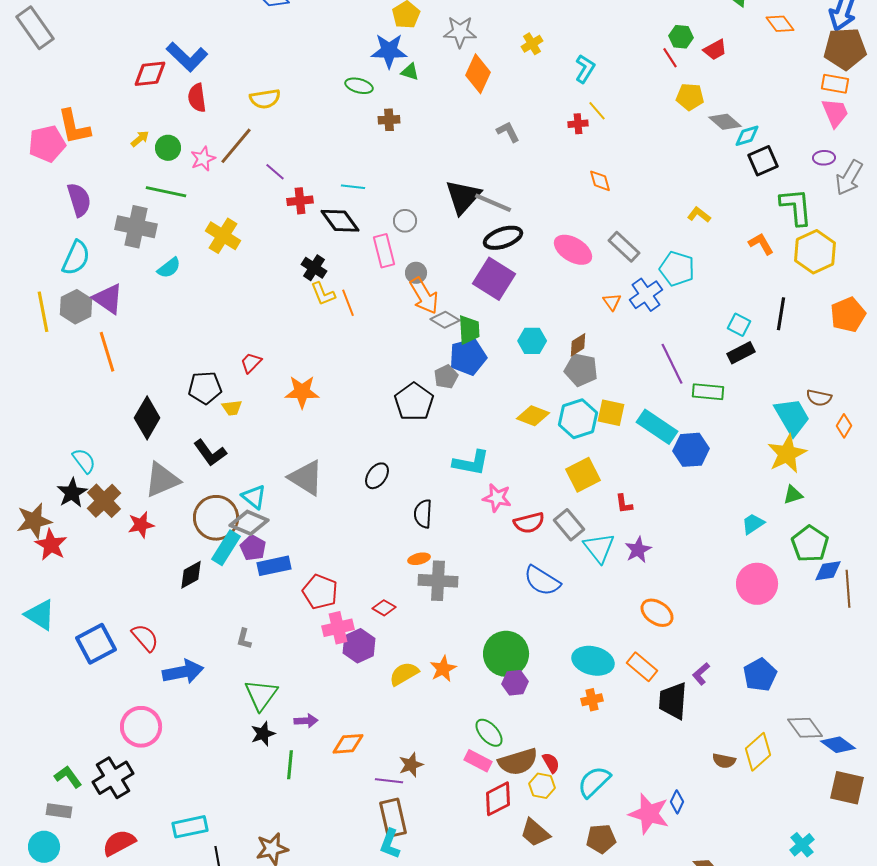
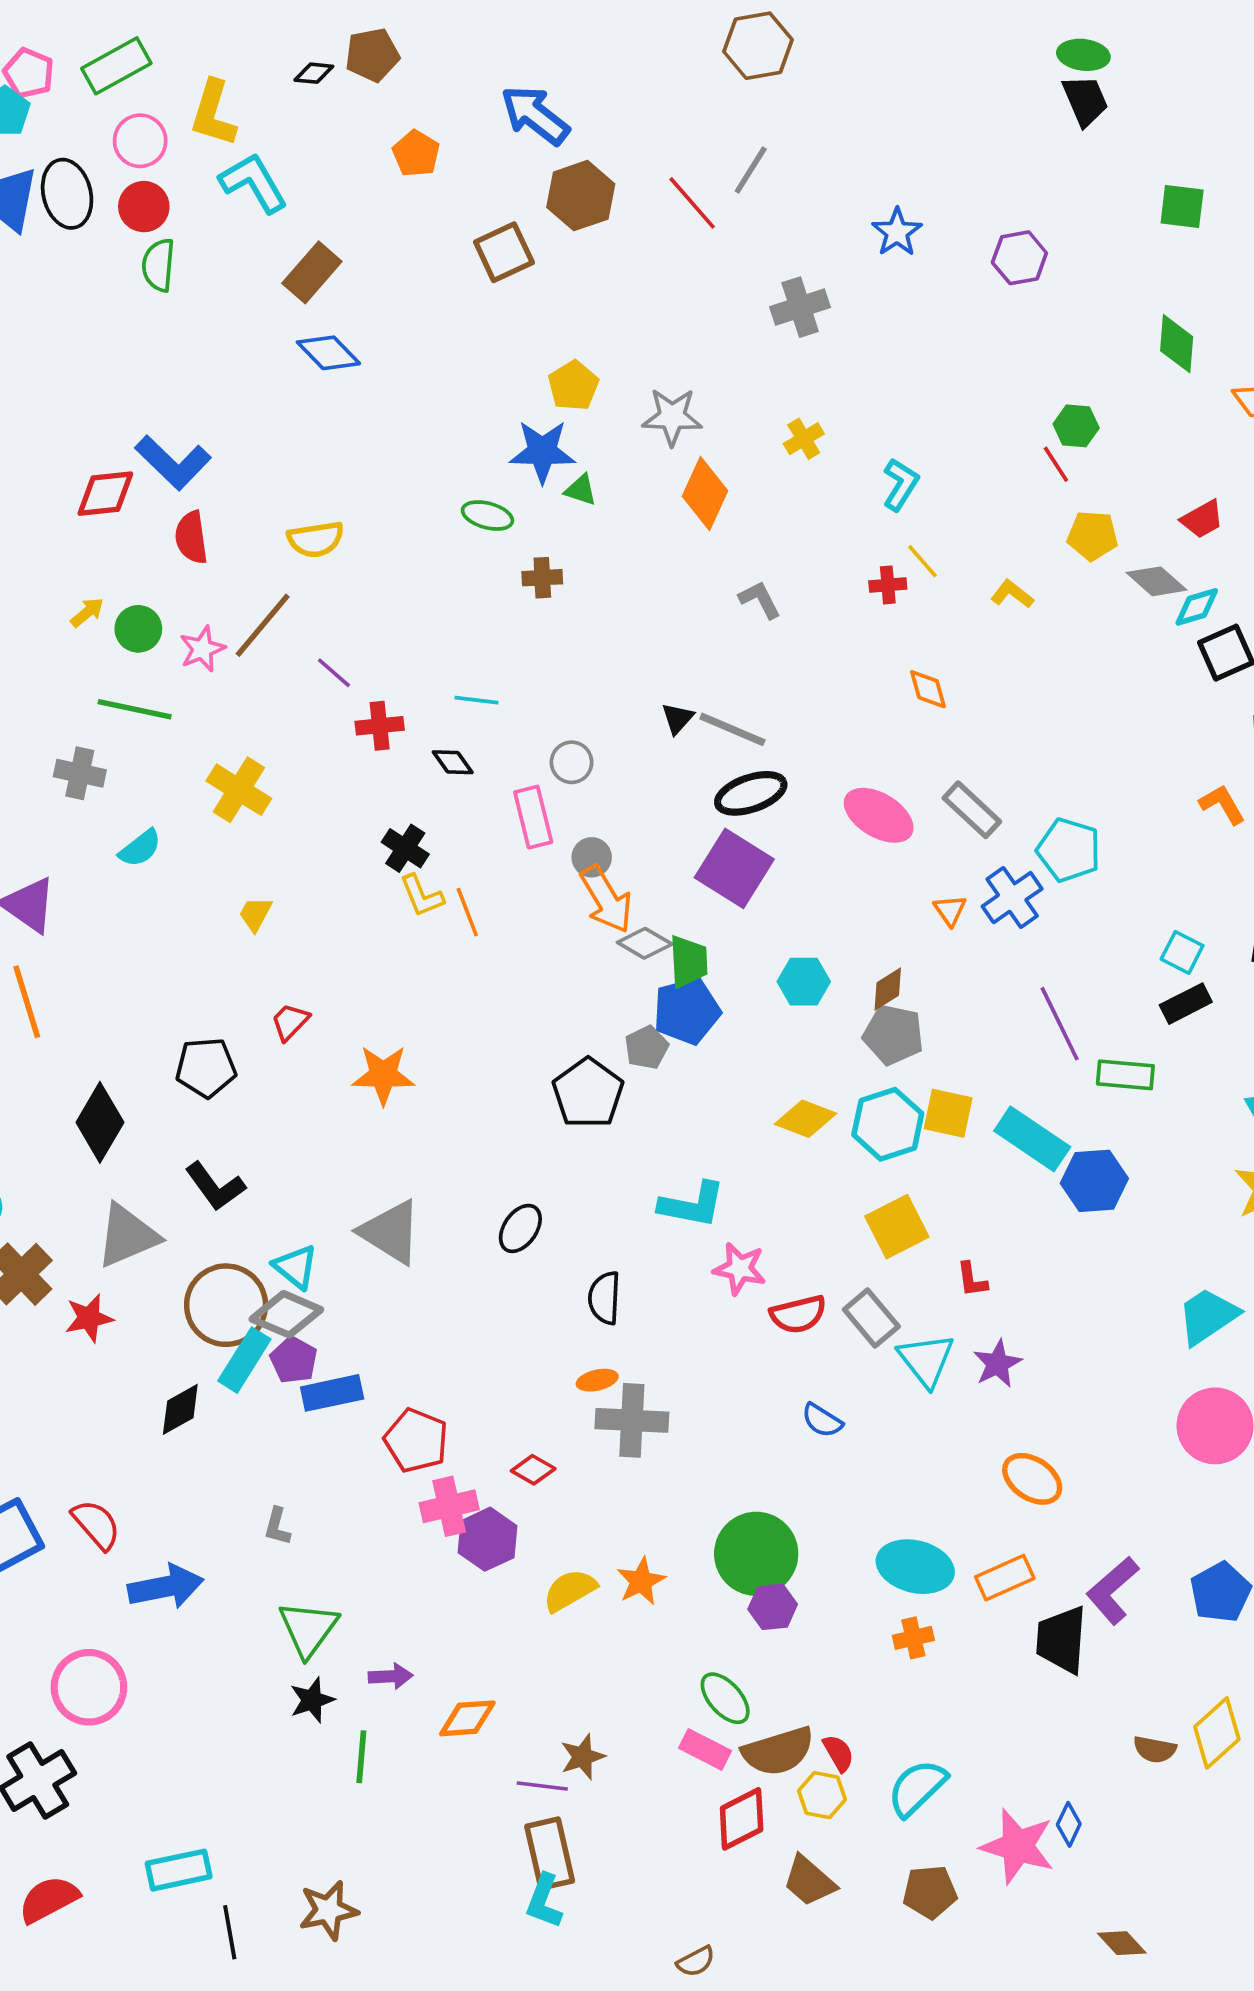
red trapezoid: (715, 50) -> (1202, 519), moved
black triangle: (463, 197) -> (678, 718), size x0.5
yellow L-shape: (699, 215) -> (1012, 594), moved
black diamond: (340, 221) -> (453, 762), size x0.6
gray cross: (136, 227) -> (80, 773), size x0.7
yellow trapezoid: (232, 408) -> (255, 914), moved, turned 125
cyan trapezoid: (753, 524) -> (1208, 1316), size x1.5
blue semicircle: (542, 581) -> (822, 1420), size x0.6
orange rectangle: (642, 667) -> (1005, 1578), turned -64
purple L-shape: (701, 674) -> (1113, 1590), size x1.6

